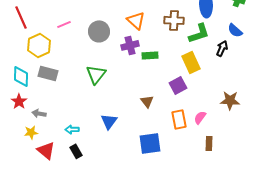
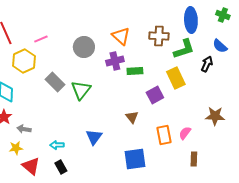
pink line: (64, 24) -> (41, 39), moved
gray rectangle: (48, 73) -> (55, 82), moved, turned 30
purple square: (178, 85) -> (155, 95), moved

